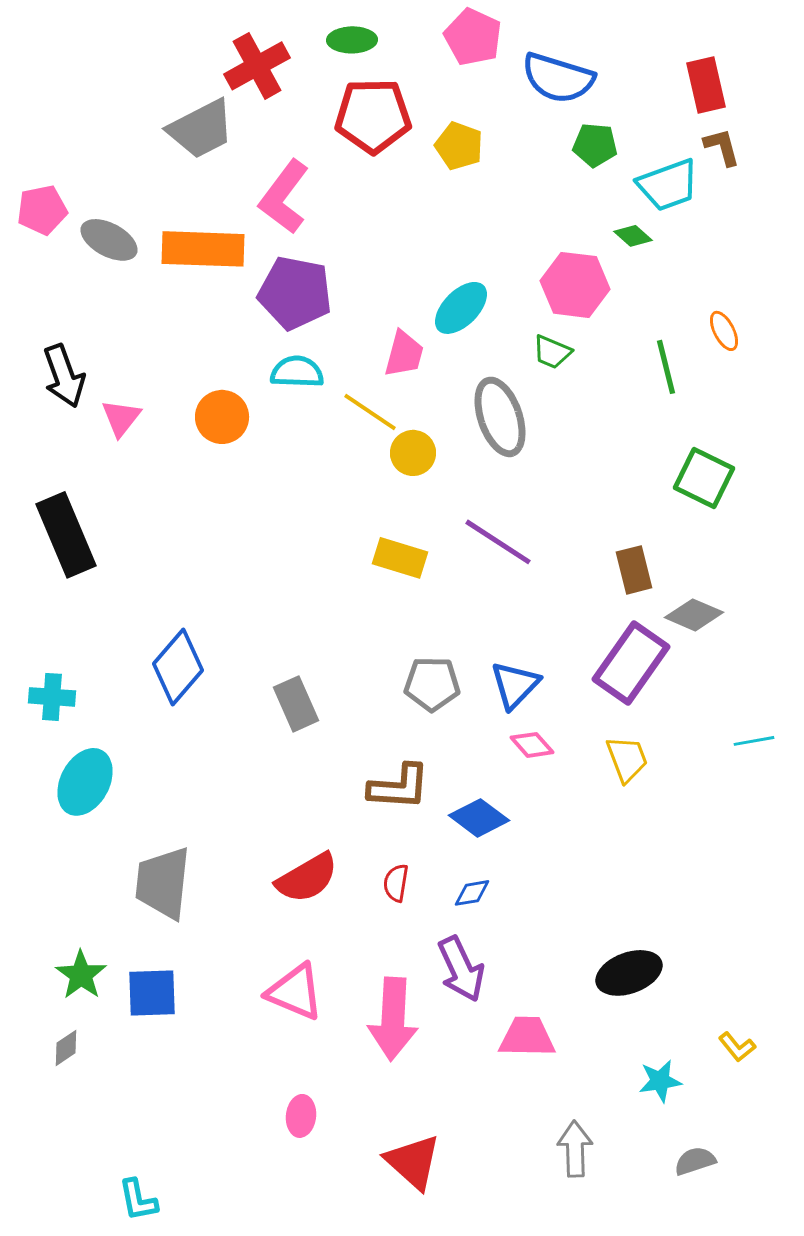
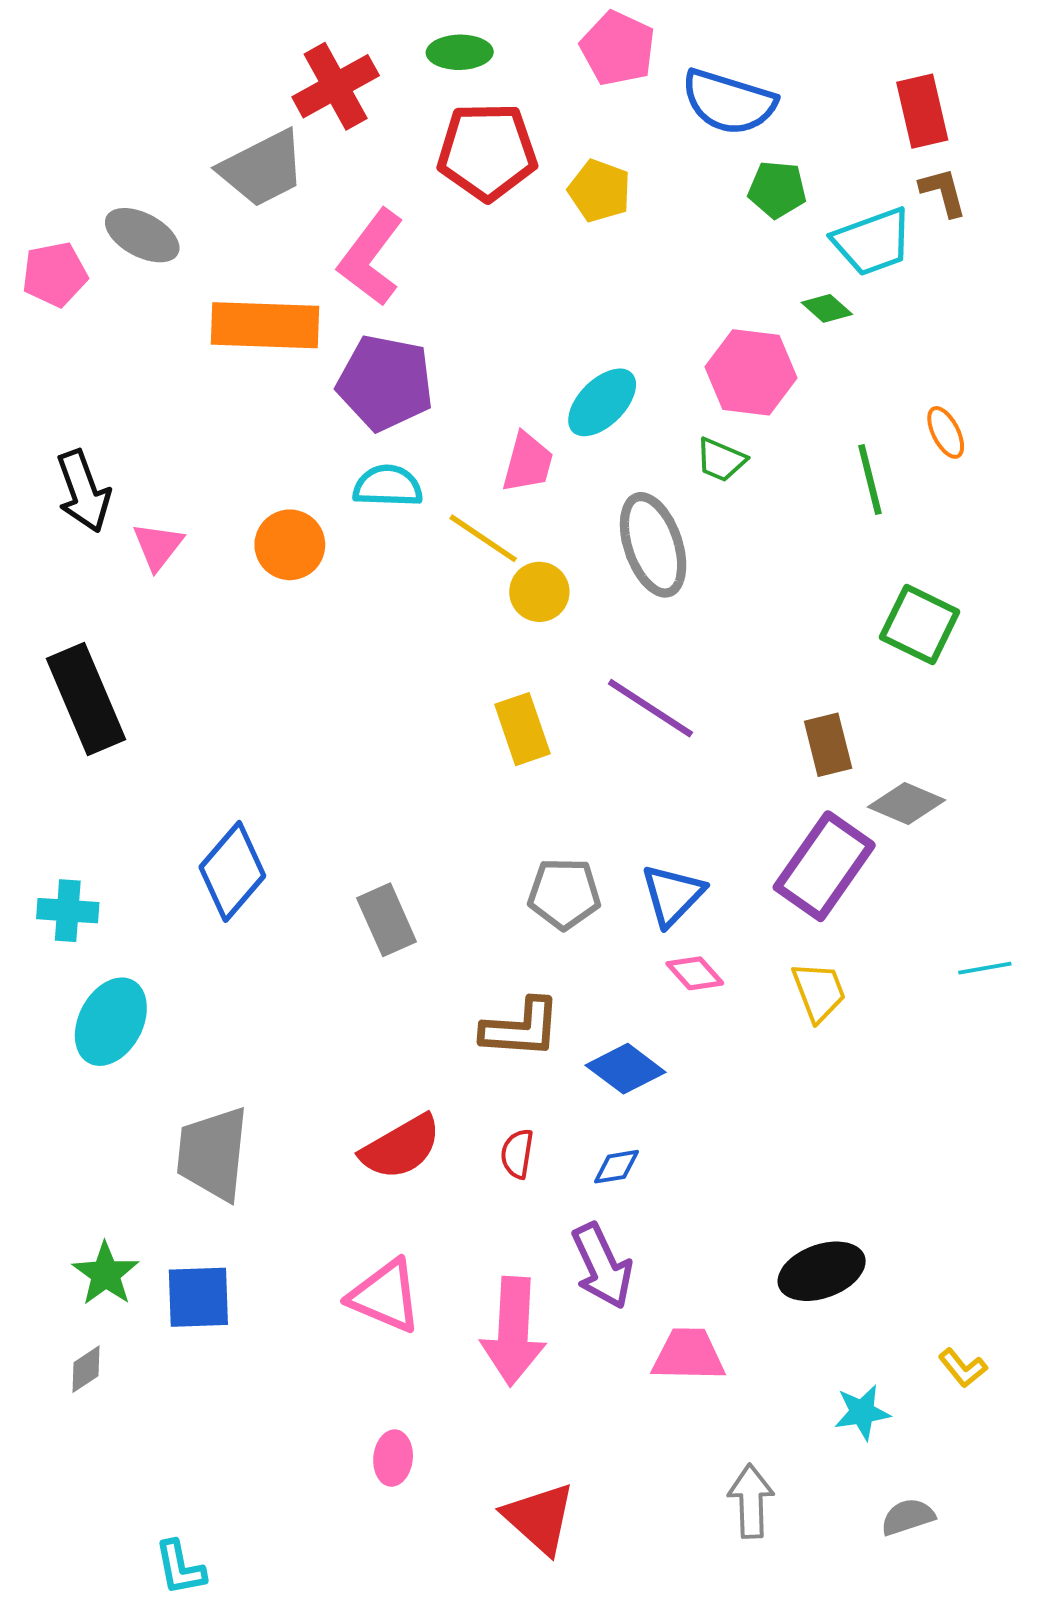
gray ellipse: (109, 240) -> (142, 235), moved
yellow rectangle: (400, 558) -> (522, 729), turned 54

